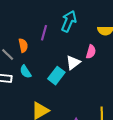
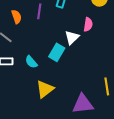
orange semicircle: (23, 45) -> (17, 17), moved
cyan semicircle: (26, 72) -> (31, 62), moved

